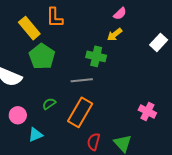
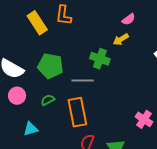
green pentagon: (42, 56) -> (50, 66), moved, turned -30
orange rectangle: (80, 112) -> (77, 112), turned -48
pink circle: (18, 115) -> (17, 96), moved

